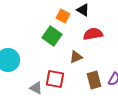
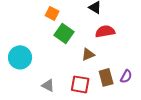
orange square: (63, 16) -> (52, 13), moved
red square: (55, 79) -> (80, 84), moved

